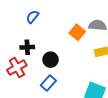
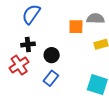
blue semicircle: (33, 17) -> (31, 14), size x1.5
orange square: (77, 32) -> (76, 27), turned -35

